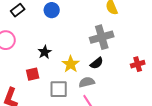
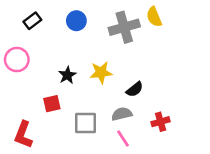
gray cross: (102, 37) -> (124, 27), moved
yellow star: (71, 64) -> (101, 73), moved, turned 30
red cross: (138, 64) -> (161, 122), moved

